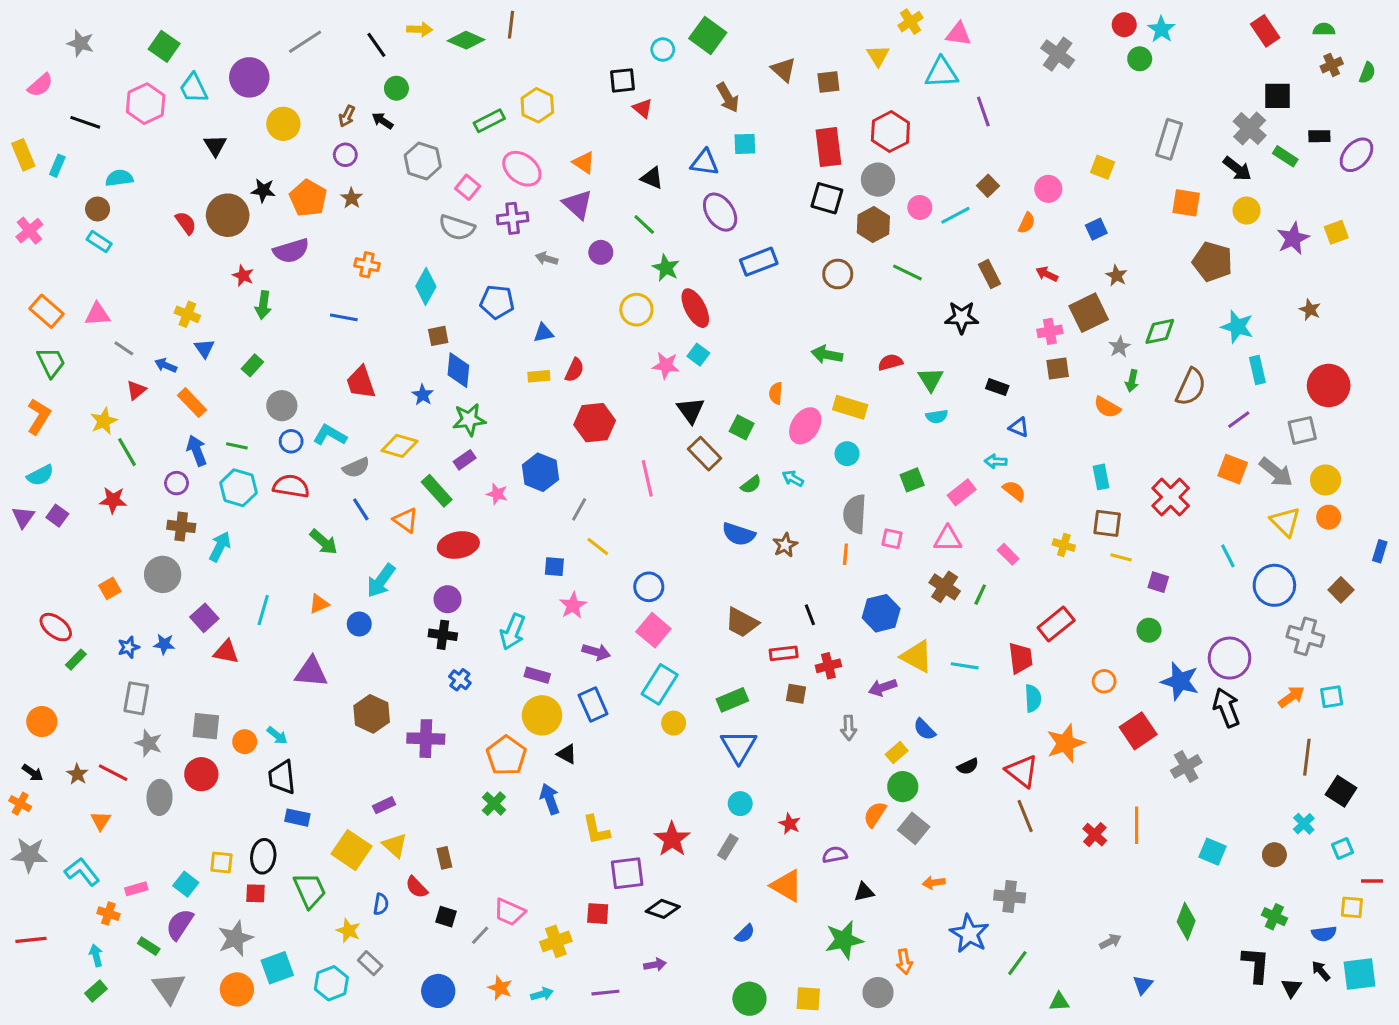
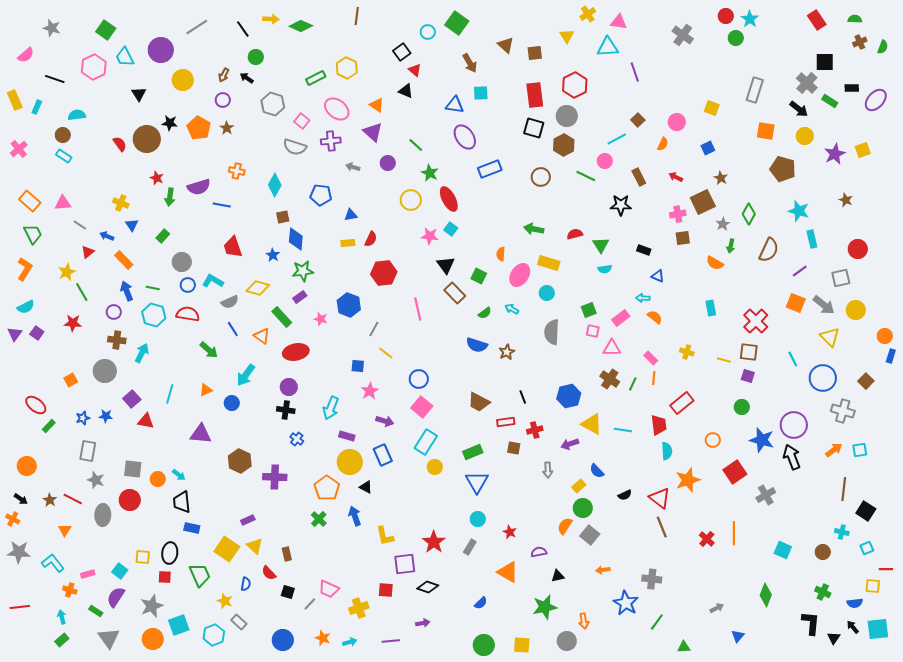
brown line: (511, 25) -> (357, 16), moved
black square: (622, 80) -> (402, 52), turned -30
black triangle: (652, 178) -> (406, 91), moved
pink circle: (920, 207) -> (605, 161), moved
purple semicircle: (291, 251) -> (199, 187), moved
green diamond: (1160, 331) -> (749, 214), turned -50
red circle: (1329, 386) -> (858, 249), size x0.7
orange circle: (1329, 517) -> (885, 336), moved
brown square: (1107, 523) -> (749, 352), moved
pink square: (892, 539) -> (593, 331), moved
orange line: (845, 554) -> (654, 378), moved
cyan cross: (1304, 824) -> (842, 532), turned -32

